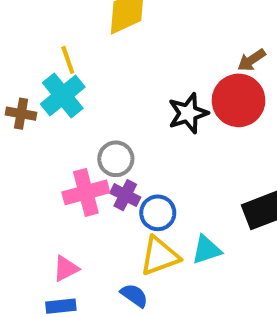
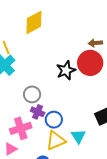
brown arrow: (251, 60) -> (95, 43), turned 32
pink cross: (86, 192) -> (21, 128), moved
cyan triangle: (206, 250) -> (78, 136), turned -42

